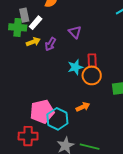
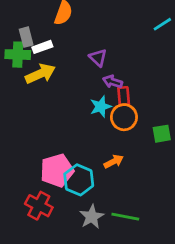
white rectangle: (36, 23) -> (42, 47), turned 32
yellow arrow: (33, 42) -> (40, 74), size x1.5
purple arrow: (50, 44) -> (113, 82), moved, turned 80
red cross: (28, 136) -> (39, 206), turned 30

